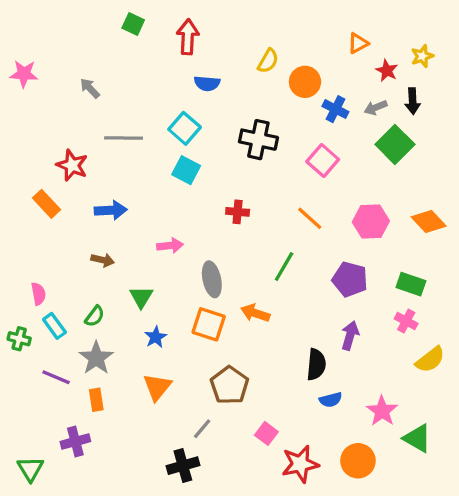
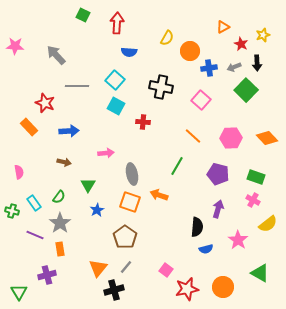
gray arrow: (90, 88) -> (56, 55), size x1.5
blue cross: (335, 109) -> (209, 68), turned -35
red cross: (238, 212) -> (143, 122), moved
pink semicircle: (38, 294) -> (19, 172), moved
brown pentagon: (230, 385) -> (125, 237), moved
orange triangle: (157, 387) -> (98, 268), moved
pink star: (382, 411) -> (238, 240), moved

